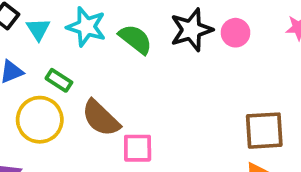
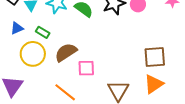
brown semicircle: (101, 118) -> (66, 52), turned 105

